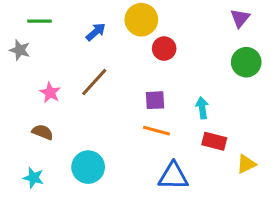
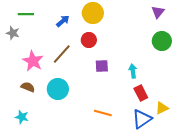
red circle: (164, 49) -> (89, 40), moved
pink star: (50, 93) -> (33, 61), size x1.5
orange line: (157, 131) -> (103, 113), moved
red rectangle: (214, 141) -> (141, 93), turned 49
cyan circle: (88, 167) -> (58, 89), moved
blue triangle: (173, 176) -> (142, 119), moved, turned -35

